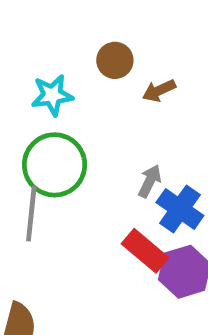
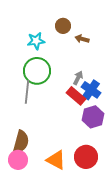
brown arrow: (159, 91) -> (82, 39), turned 40
red rectangle: (145, 251) -> (76, 96), moved

